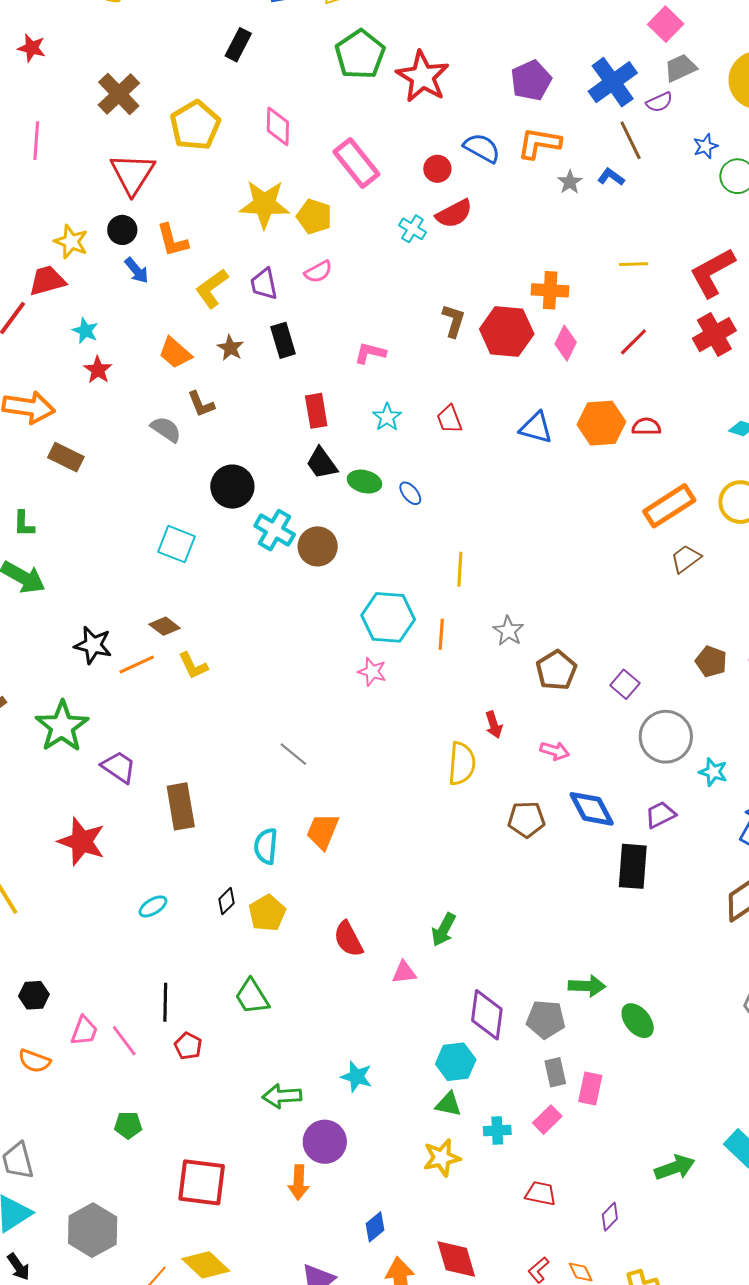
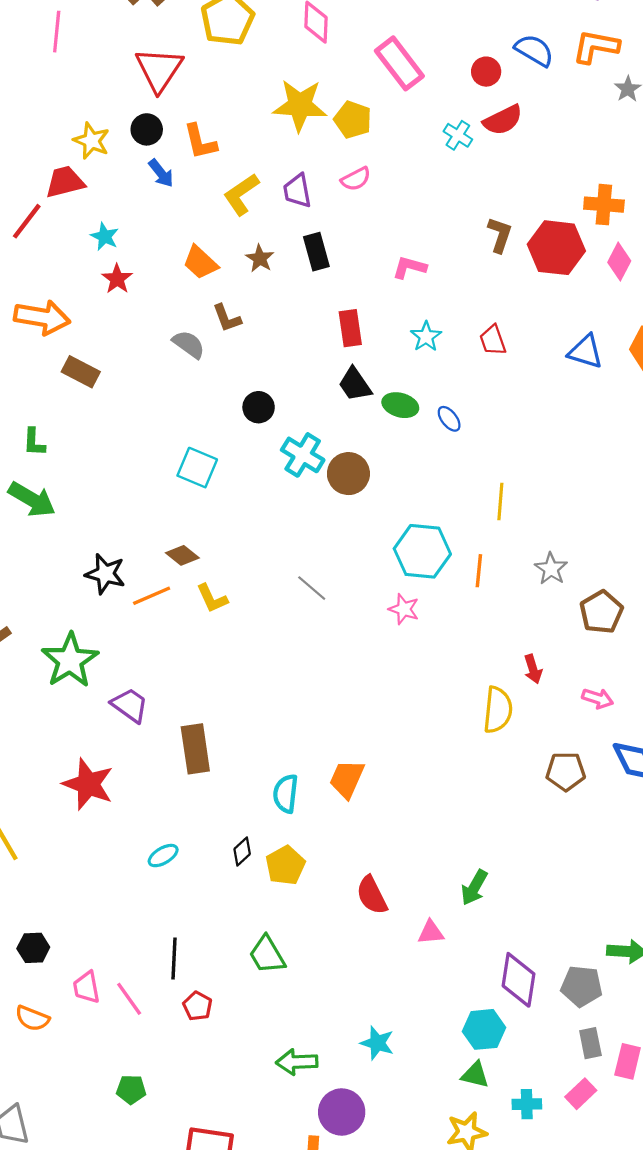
black circle: (232, 487) -> (259, 407), size x0.7
gray line: (293, 754) -> (312, 588), moved
pink trapezoid: (84, 1031) -> (86, 987), turned 148

